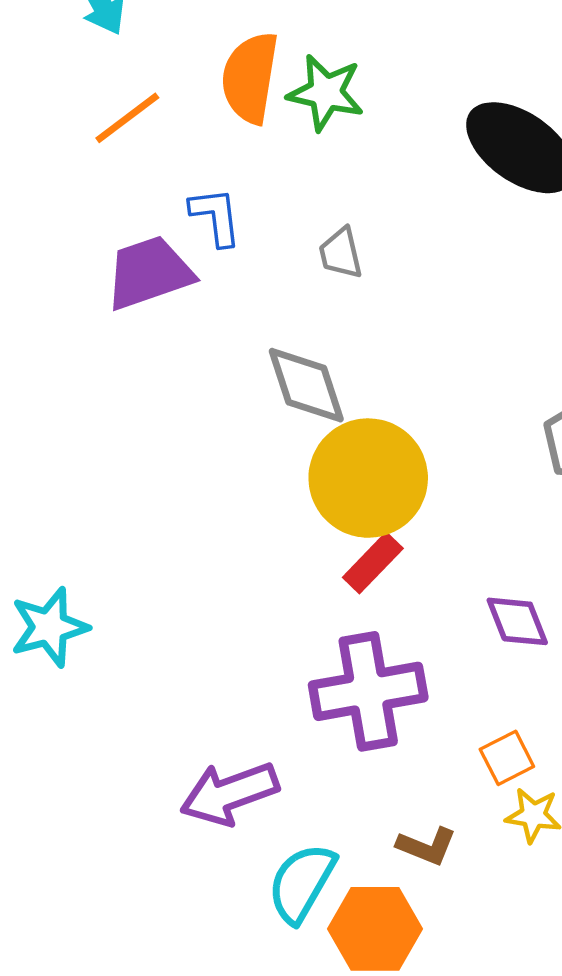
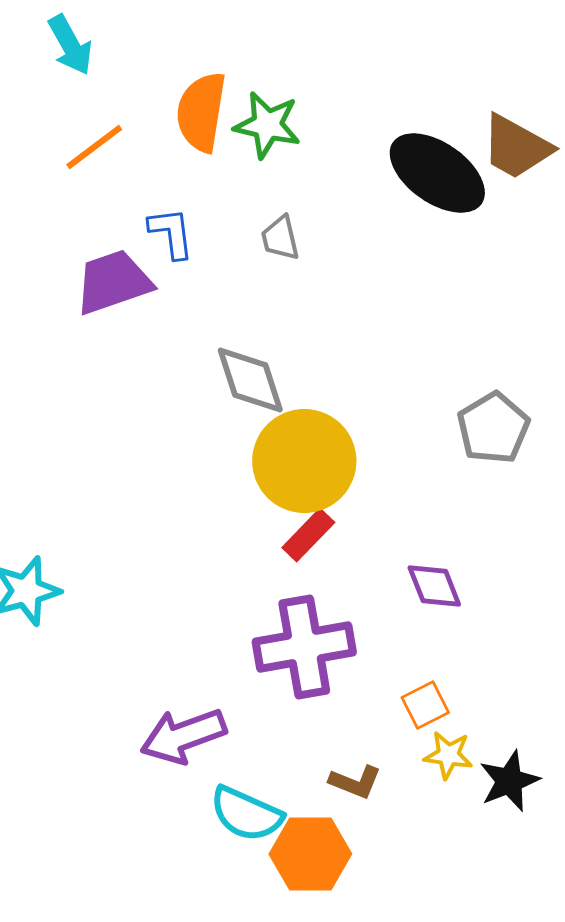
gray trapezoid: (341, 253) -> (280, 238), moved
cyan semicircle: (302, 883) -> (246, 814), turned -96

